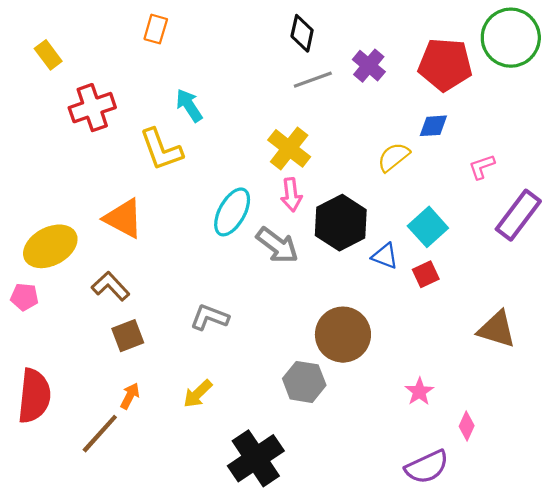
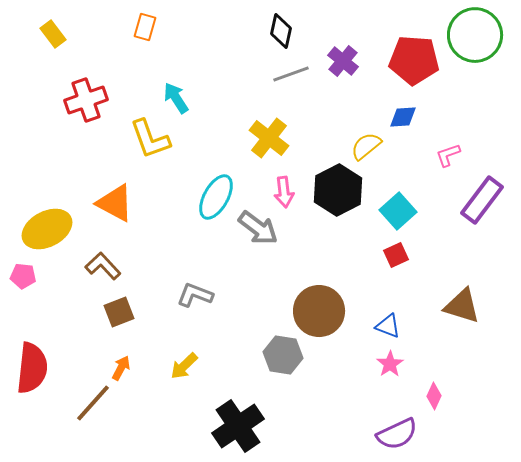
yellow rectangle: (48, 55) -> (53, 34), moved
pink arrow: (291, 195) -> (284, 192), moved
black hexagon: (341, 223) -> (338, 190), moved
blue triangle: (385, 256) -> (388, 326), moved

